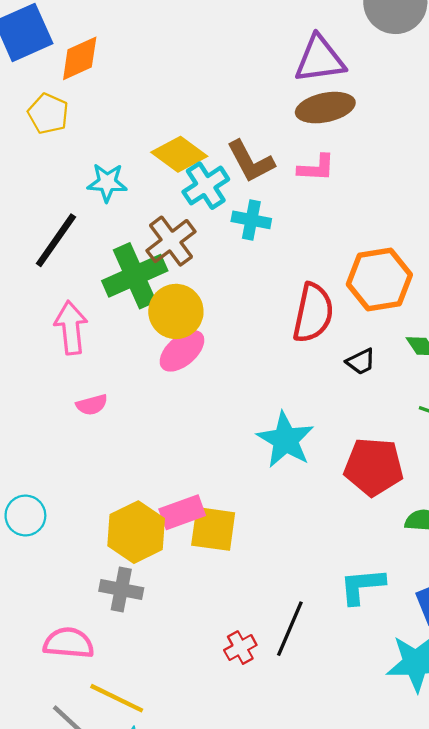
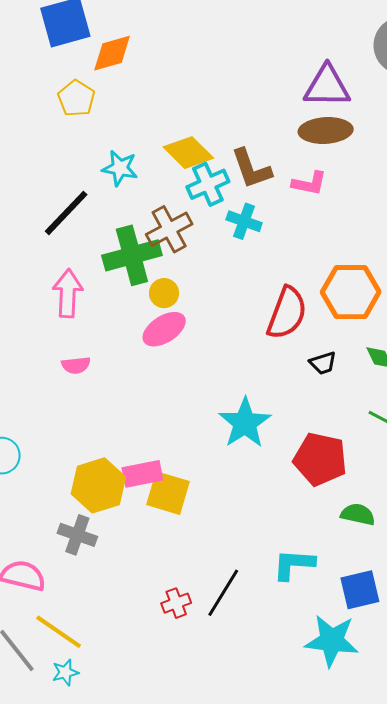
yellow circle: (176, 311) -> (164, 293), size x0.6

